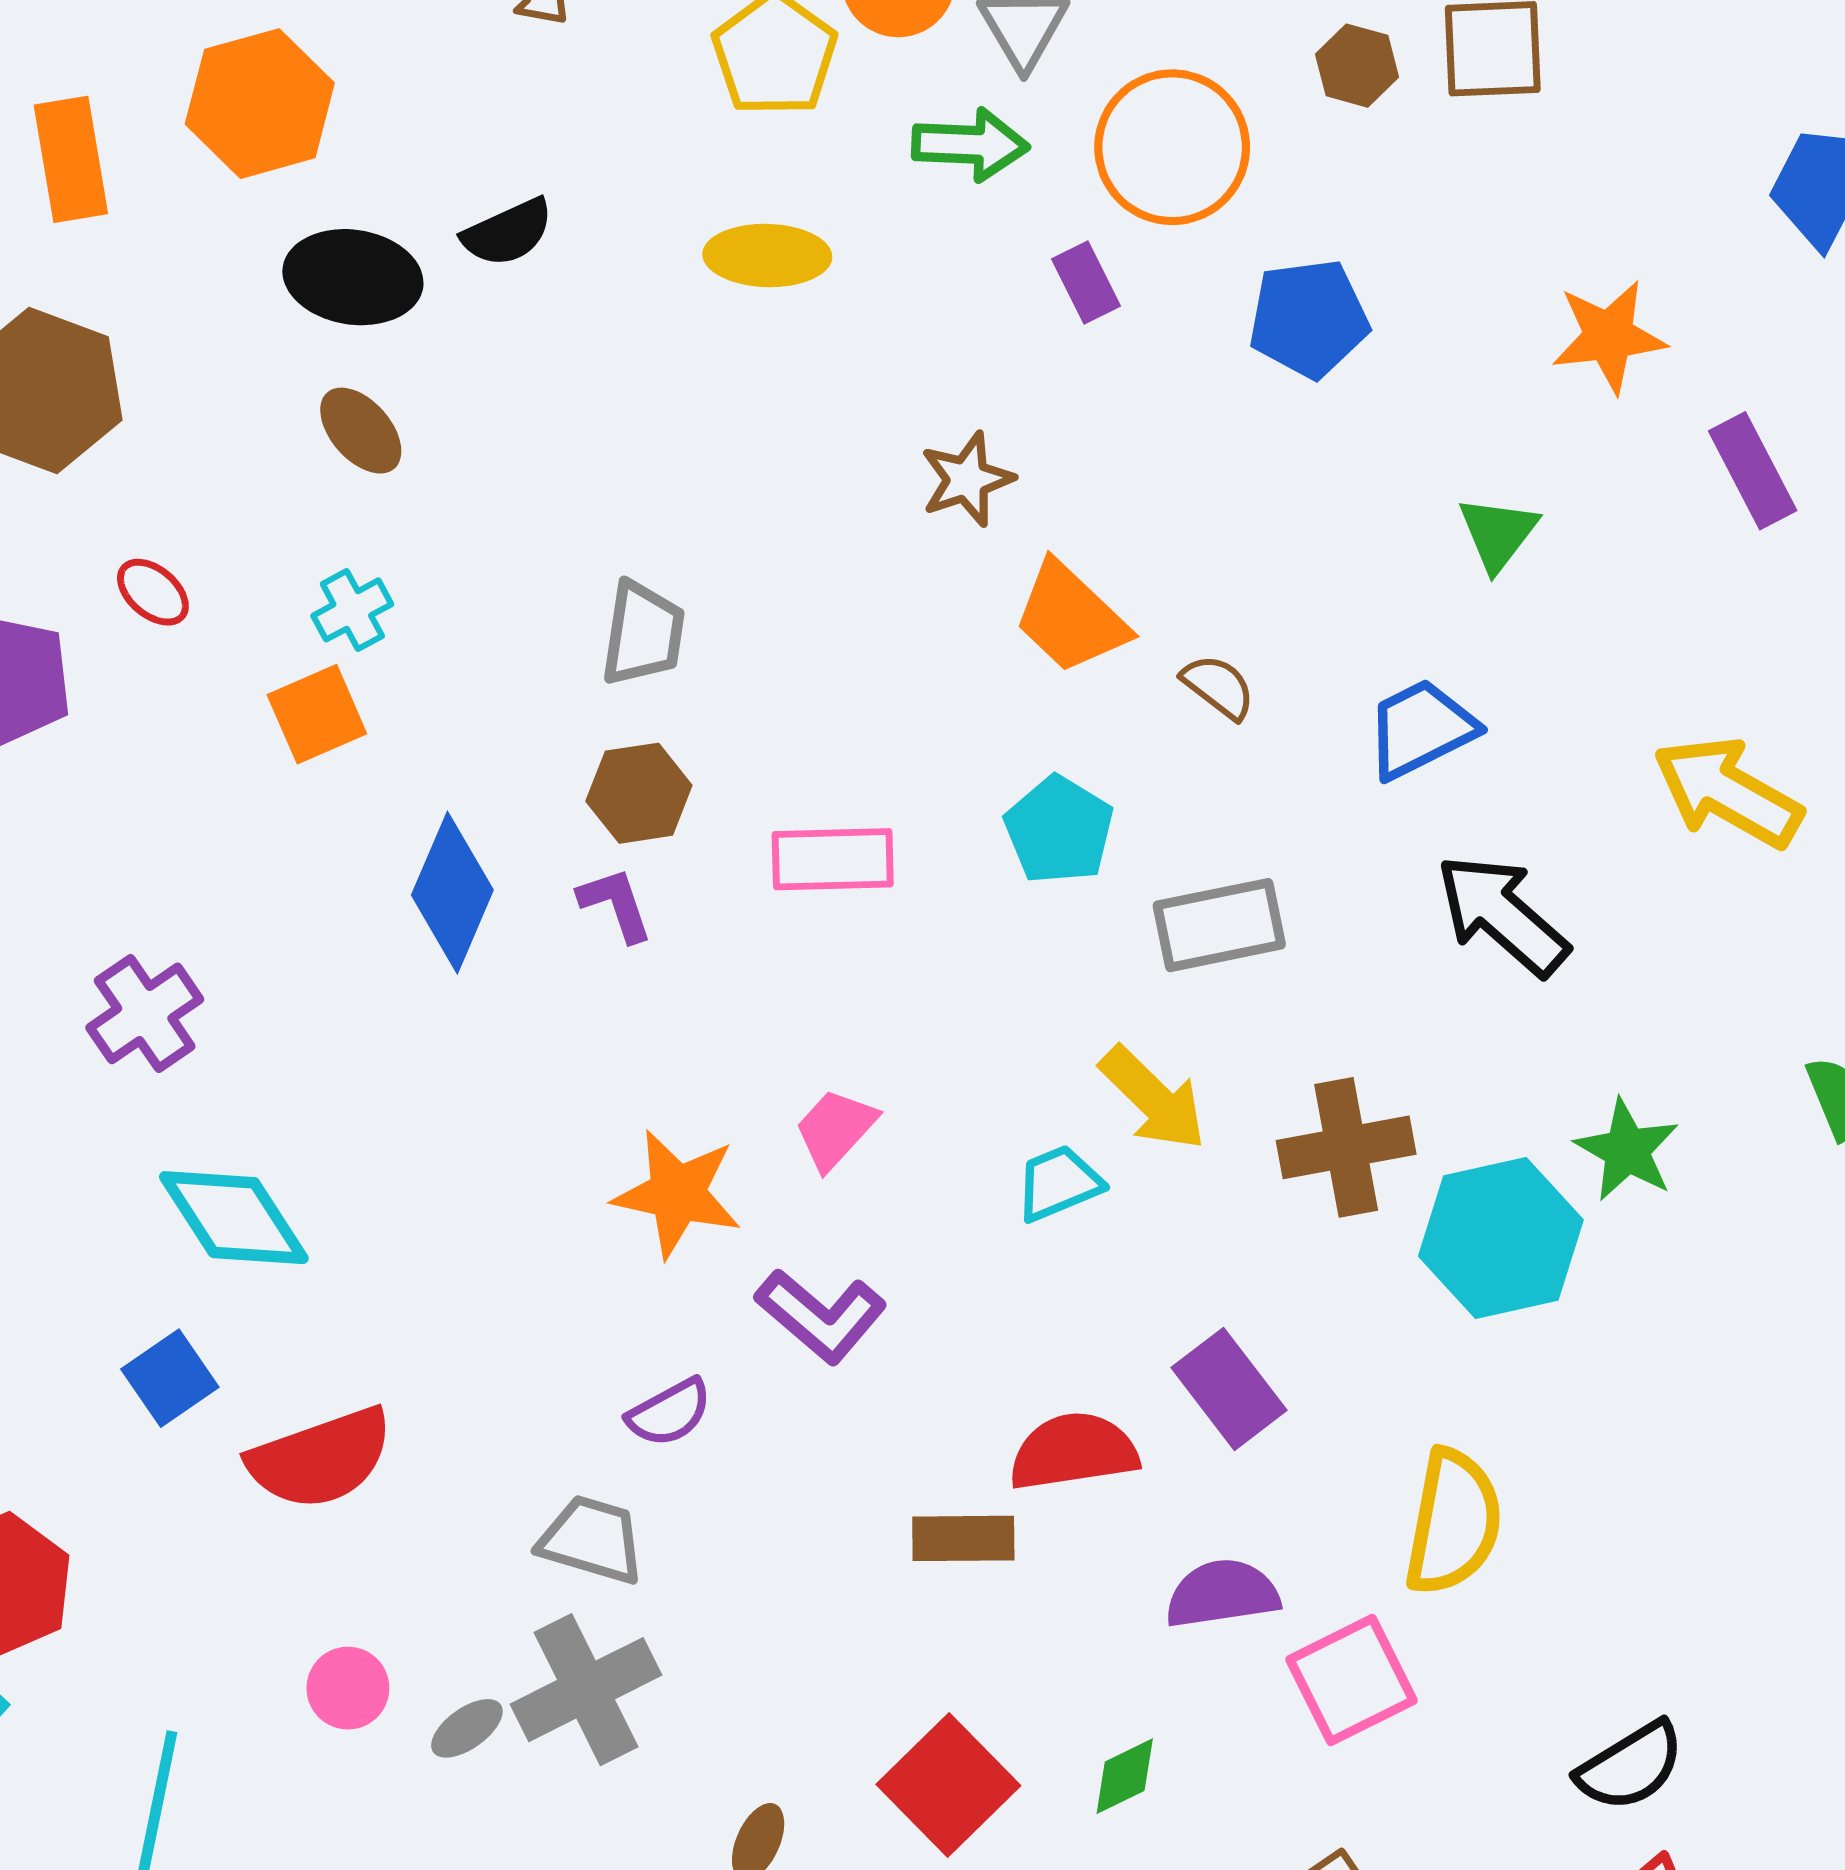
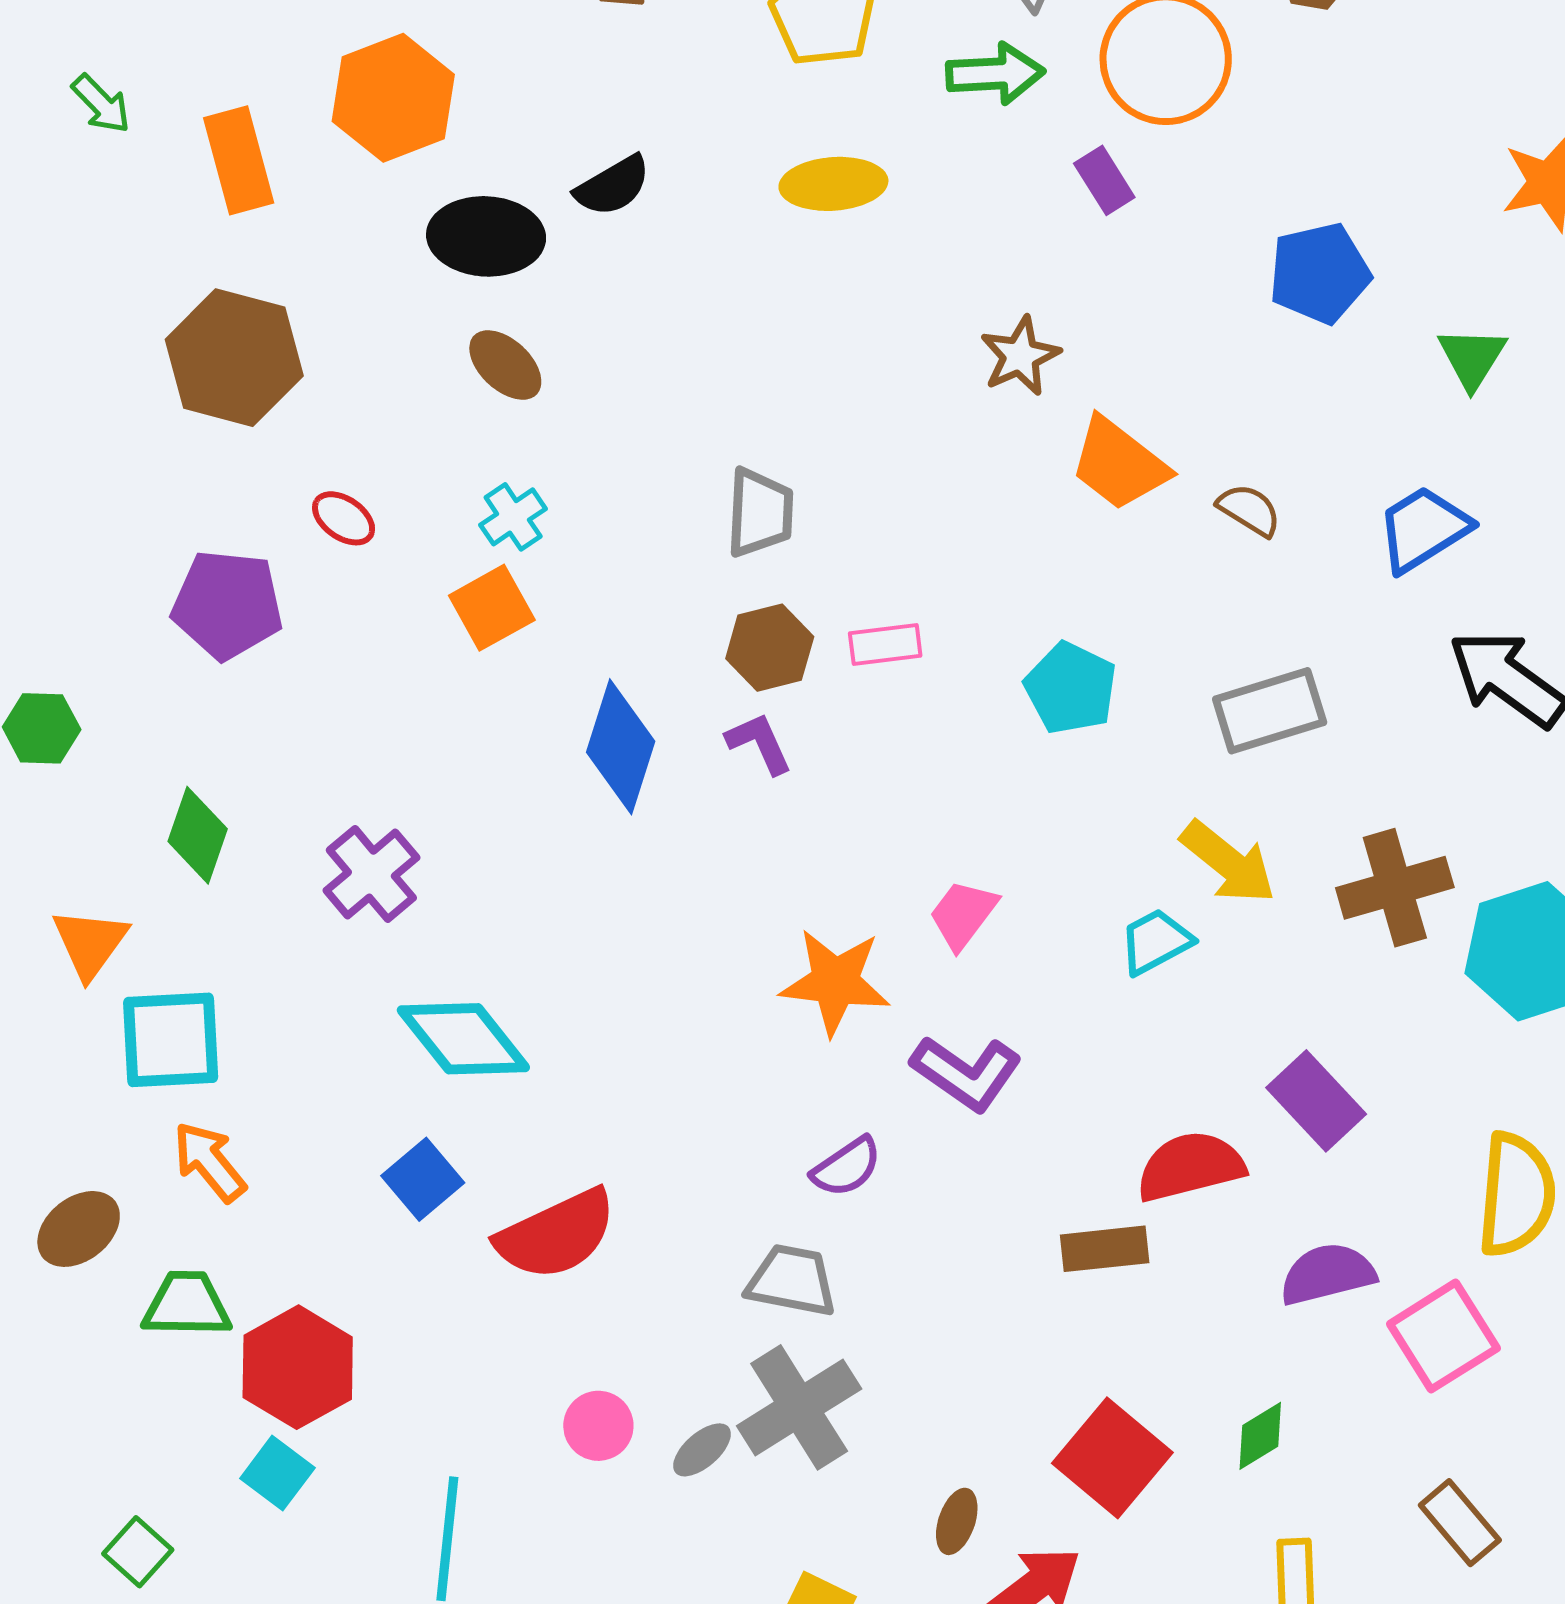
blue pentagon: (1309, 319) -> (1319, 273), moved
cyan pentagon: (1059, 830) -> (1071, 688), moved
pink rectangle: (833, 859) -> (885, 644), moved, size x0.7

